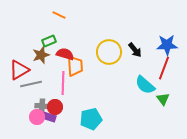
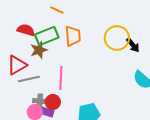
green rectangle: (49, 41) -> (47, 36), size x1.6
yellow circle: (109, 52) -> (117, 38), moved
red semicircle: (65, 54) -> (26, 30), moved
orange trapezoid: (75, 66) -> (73, 36), moved

